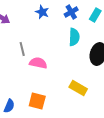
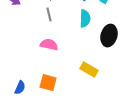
gray line: (22, 49) -> (49, 15), moved

